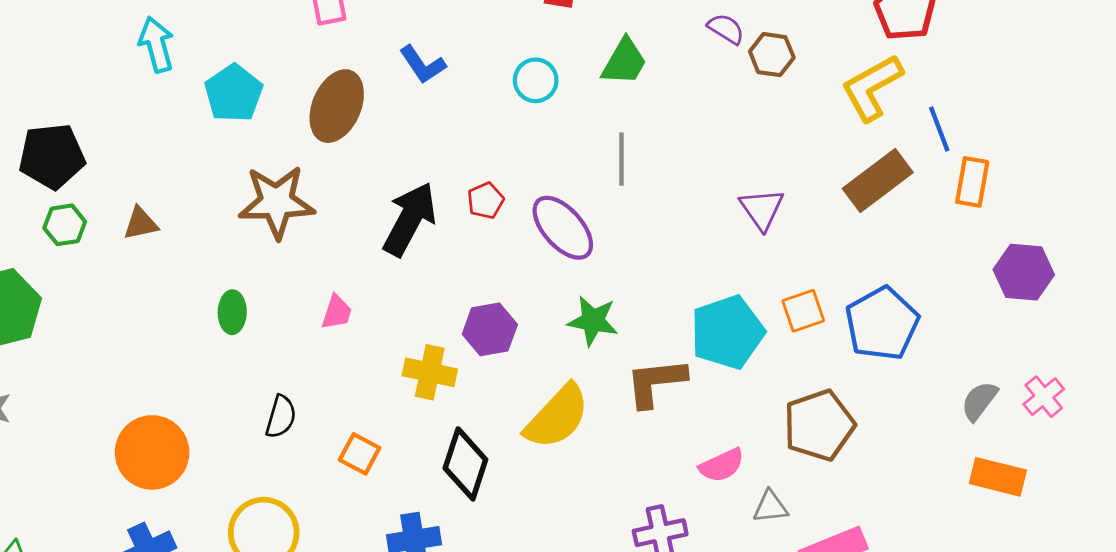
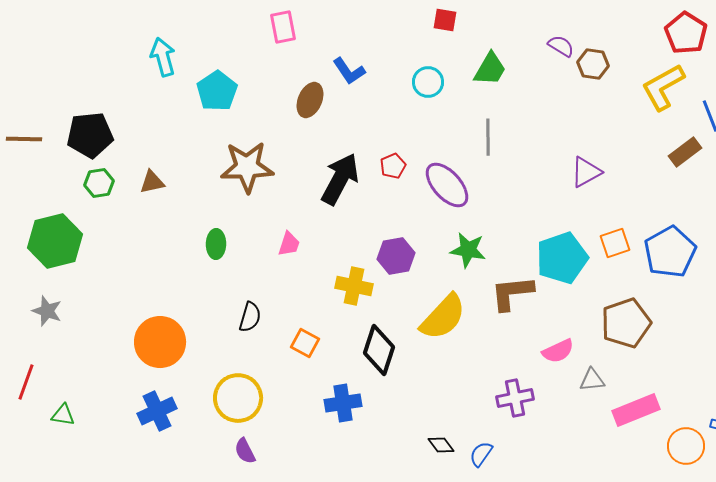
brown ellipse: (337, 106) -> (310, 100), moved, size x0.7
brown rectangle: (878, 181) -> (685, 152), moved, size x0.7
purple triangle: (762, 209) -> (586, 172), turned 36

